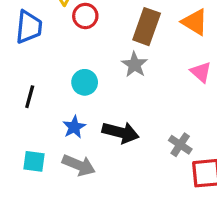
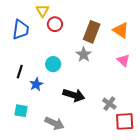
blue star: (74, 127) -> (36, 84), moved
gray arrow: (79, 165) -> (54, 123), moved

